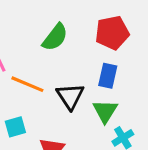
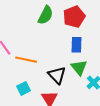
green semicircle: (55, 37) -> (45, 15), moved
black triangle: (70, 96) -> (57, 75), moved

